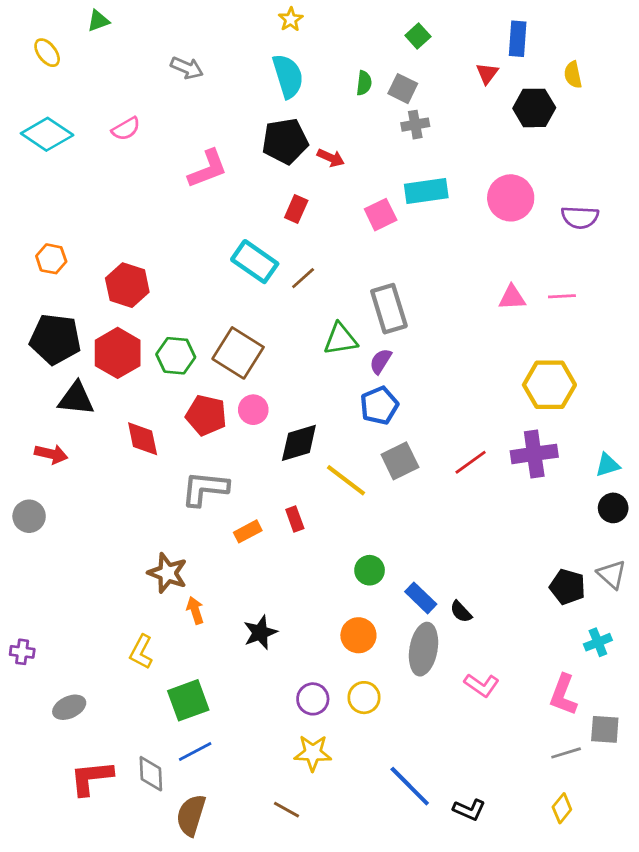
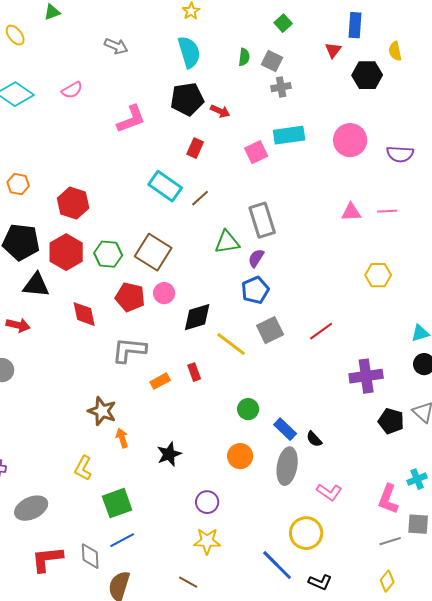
yellow hexagon: (549, 385) -> (378, 275), size x0.7
purple cross: (534, 454) -> (366, 376), moved
cyan cross: (598, 642) -> (417, 479), moved
yellow circle: (364, 698) -> (306, 533), moved, size x1.4
gray ellipse: (69, 707) -> (31, 508), size x1.4

